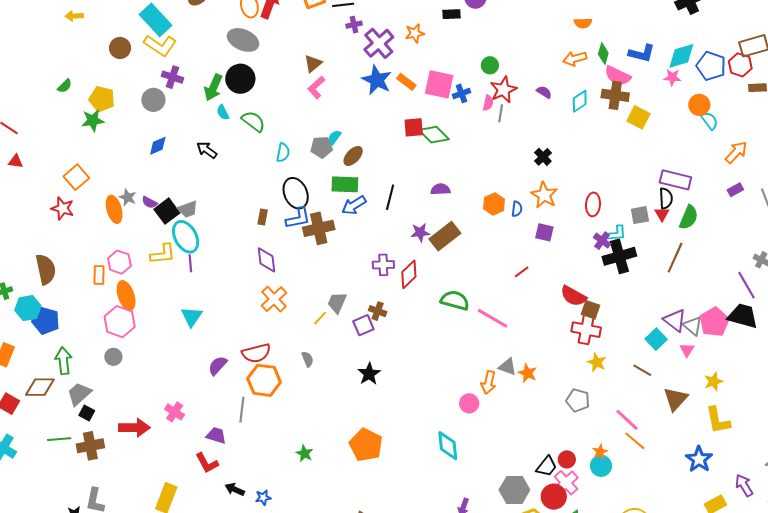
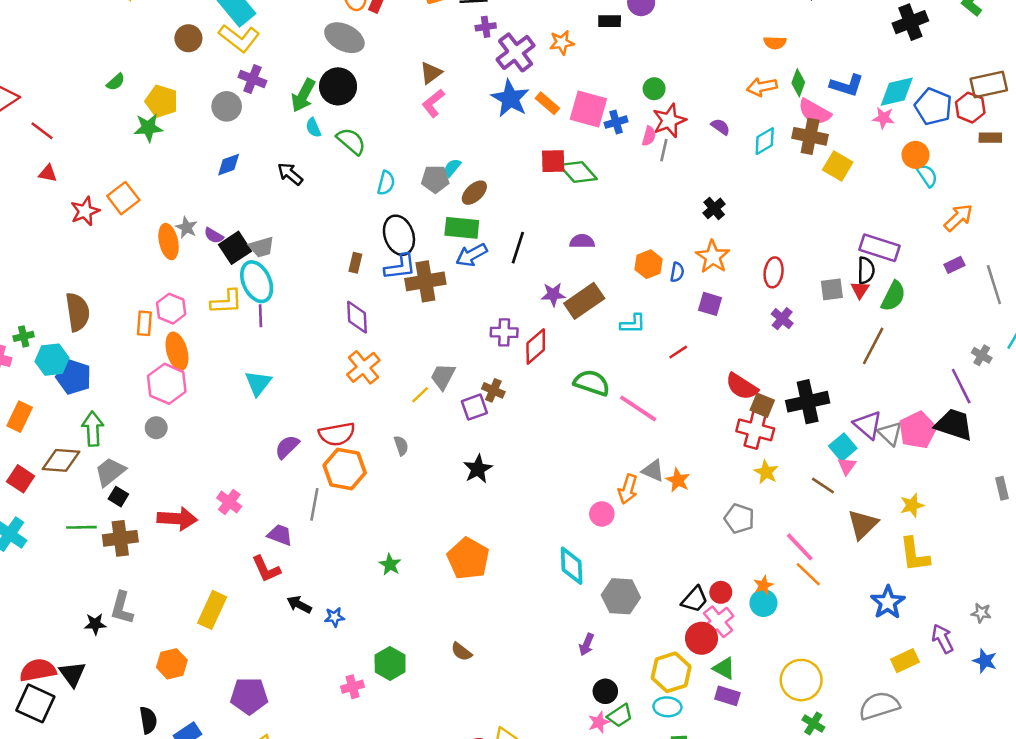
red star: (63, 208) -> (85, 211), moved, turned 30
cyan L-shape: (616, 234) -> (633, 324), moved
black cross: (619, 256) -> (808, 402), moved
pink triangle: (687, 350) -> (847, 466), moved
gray hexagon: (514, 490) -> (621, 596), moved

